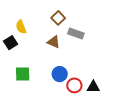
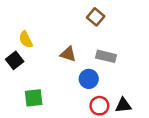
brown square: (58, 18) -> (96, 17), moved
gray rectangle: (76, 33) -> (106, 56), moved
blue circle: (60, 74) -> (89, 79), moved

